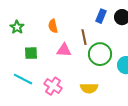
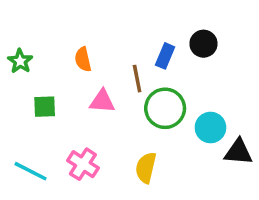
blue rectangle: (101, 16) -> (165, 56), moved
cyan line: (23, 79) -> (31, 171), moved
yellow semicircle: (89, 88) -> (146, 168), turned 102

